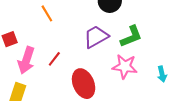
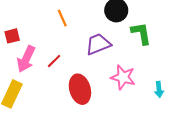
orange line: (47, 13) -> (62, 18), moved
green L-shape: (131, 36) -> (141, 33), moved, turned -85

